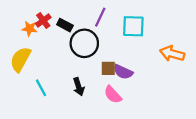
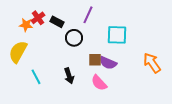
cyan square: (133, 26) -> (117, 35), moved
black circle: (84, 43) -> (74, 38), size x0.7
orange arrow: (172, 54) -> (152, 63), moved, turned 40

